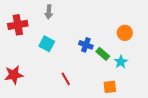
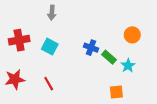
red cross: (18, 25) -> (19, 40), moved
red line: (66, 79) -> (49, 84), moved

